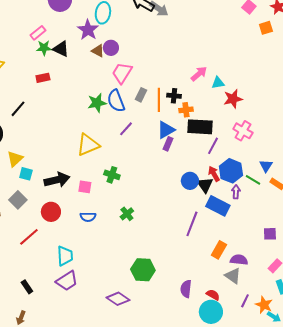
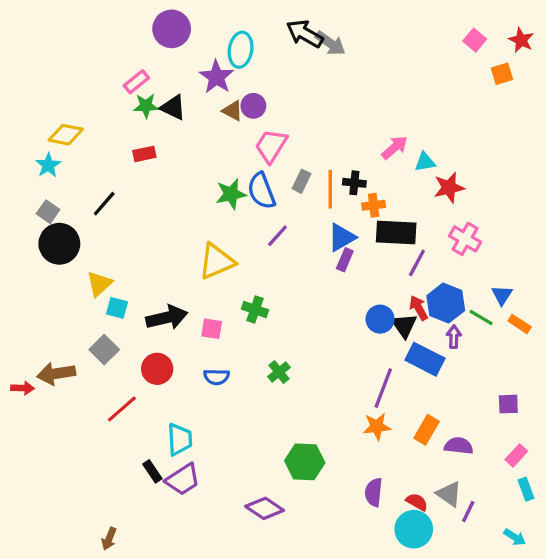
gray triangle: (233, 276) -> (449, 494), moved
black rectangle: (27, 287) -> (152, 471), moved
orange star: (264, 305) -> (377, 427), moved, turned -30

